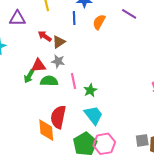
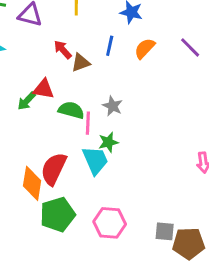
blue line: (74, 18) -> (110, 46), moved
gray star: (58, 61) -> (113, 106), moved
green semicircle: (49, 81) -> (71, 110), moved
cyan trapezoid: (93, 115) -> (95, 160), moved
green pentagon: (85, 144) -> (58, 215), moved

